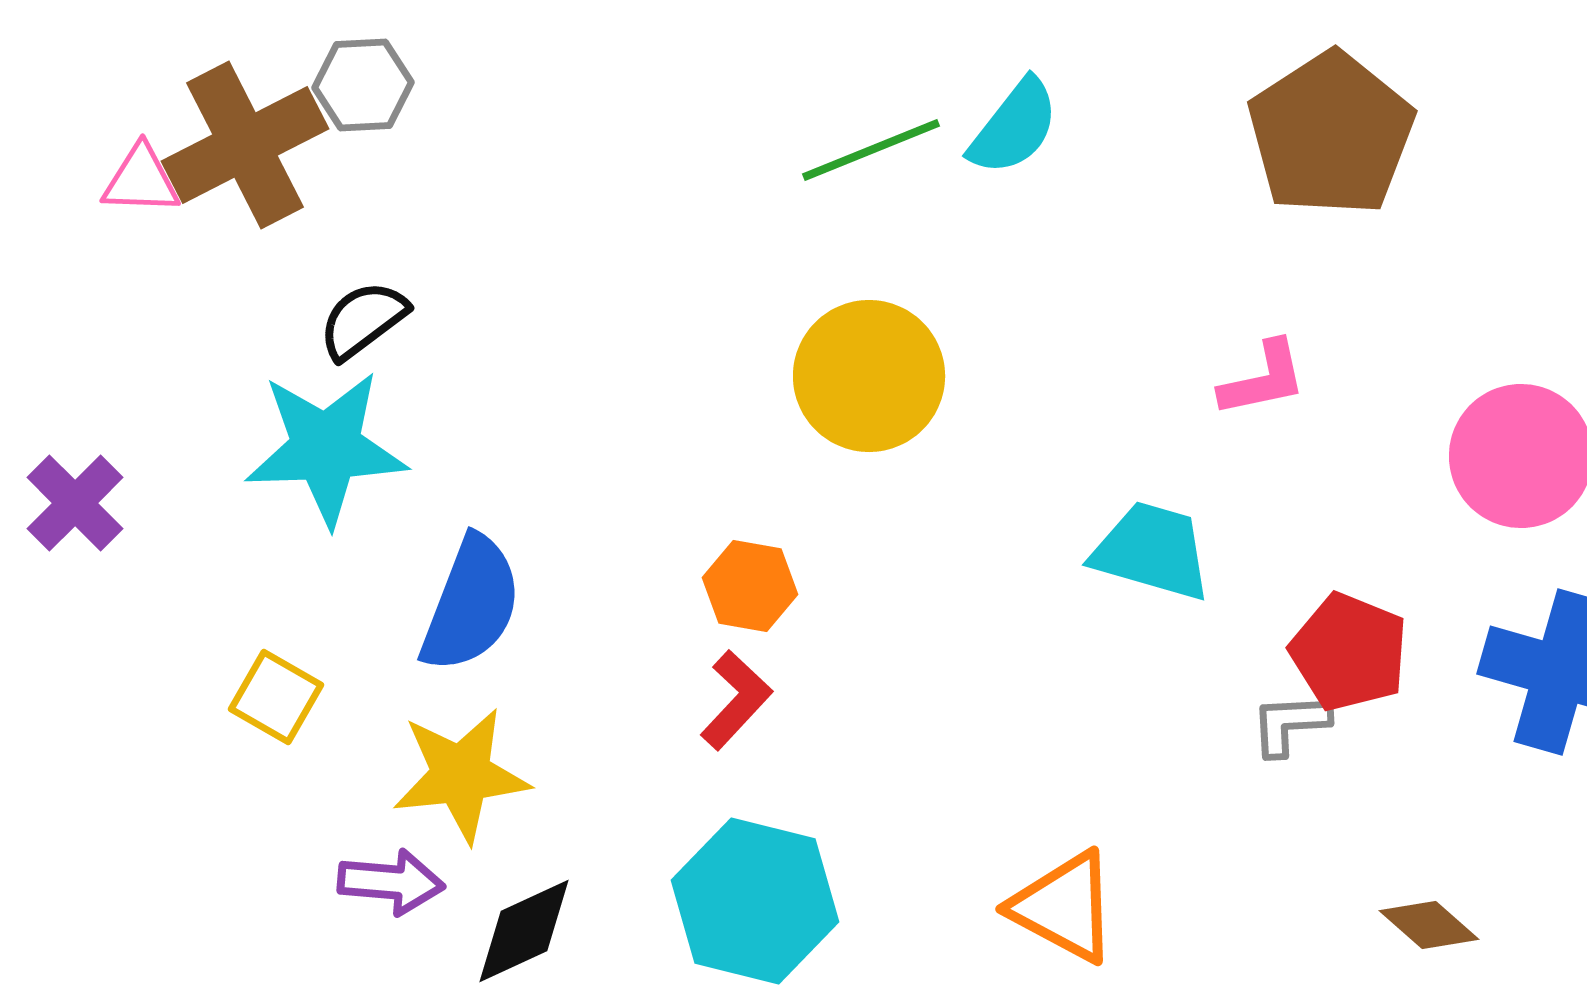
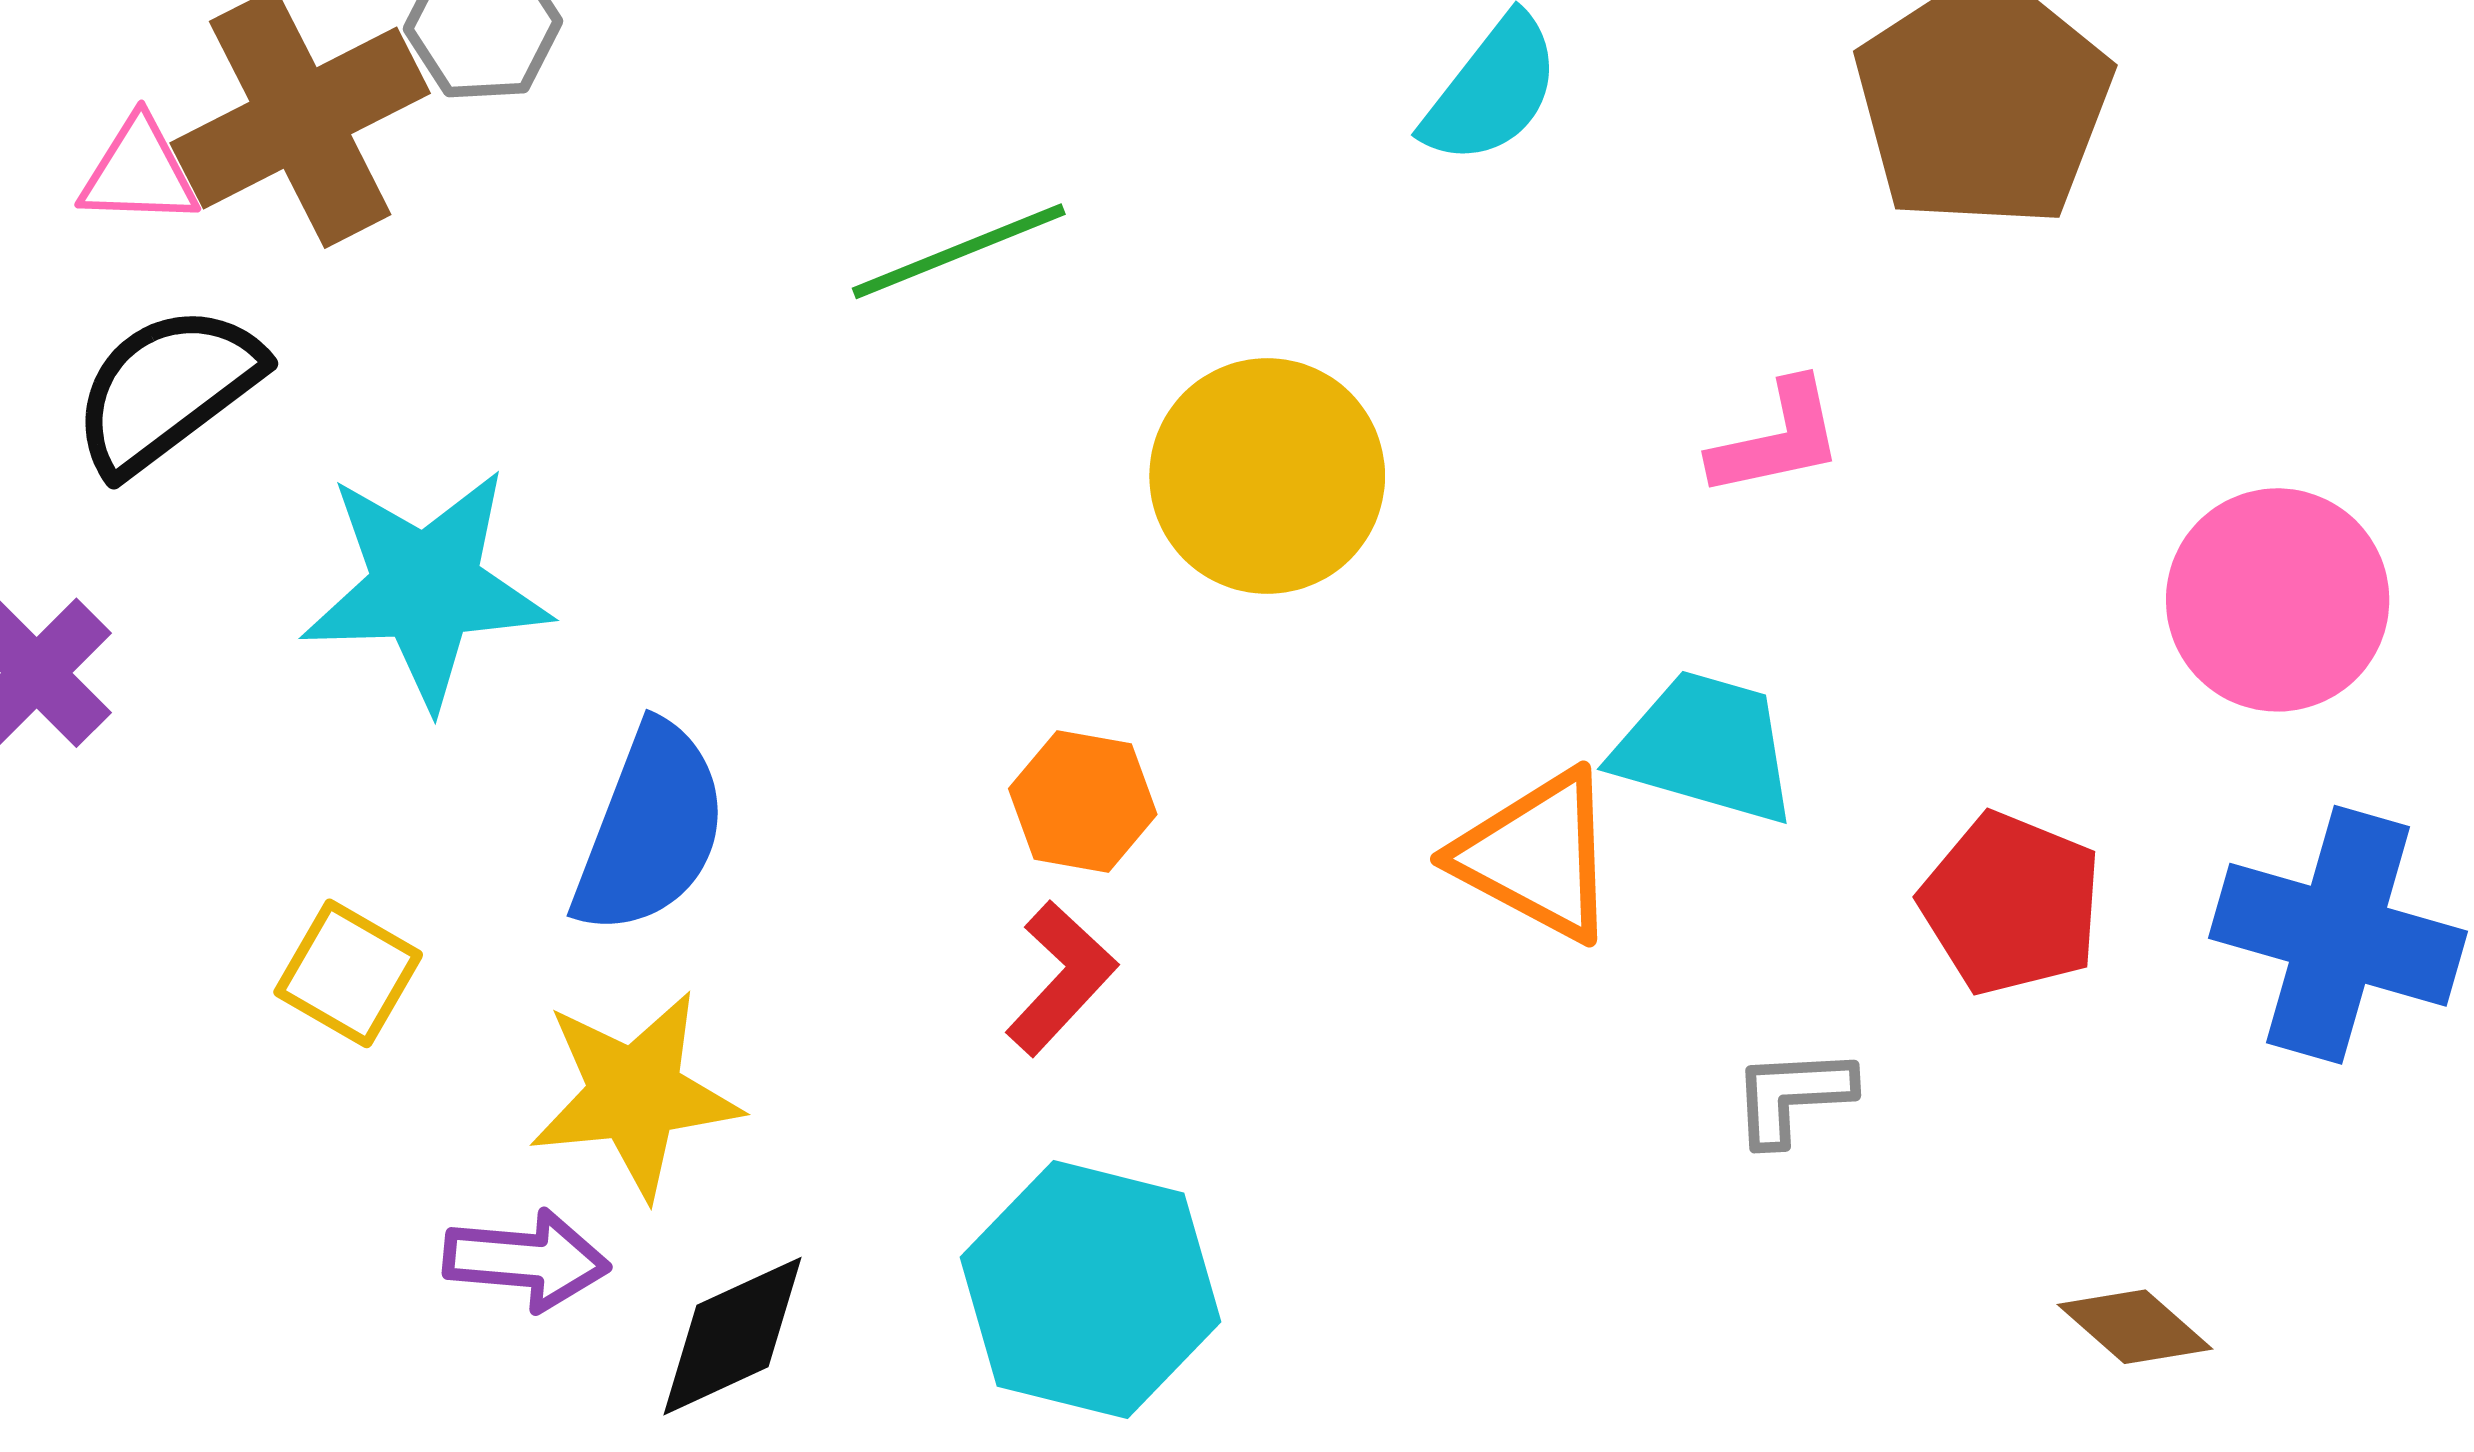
green line: (871, 150) -> (959, 251), moved
black semicircle: (363, 320) -> (167, 389), moved, size x1.4
pink L-shape: (1263, 379) -> (1777, 439), moved
gray L-shape: (1290, 724) -> (1793, 1096), moved
orange triangle: (1064, 907) -> (1537, 856), moved

